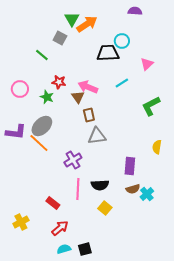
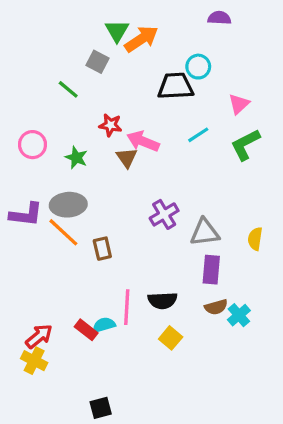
red star: (59, 82) -> (110, 125), moved
green L-shape: (151, 106) -> (245, 145), moved
brown rectangle: (89, 115) -> (102, 249), moved
gray ellipse: (42, 126) -> (68, 205), turned 40
gray triangle: (97, 136) -> (205, 232), moved
purple cross: (73, 160) -> (164, 214), moved
yellow cross: (21, 222) -> (34, 361), turned -35
red arrow: (60, 228) -> (39, 336), moved
cyan semicircle: (64, 249) -> (104, 325), moved
black square: (85, 249) -> (101, 408), moved

